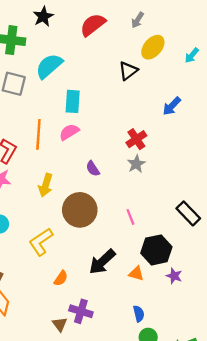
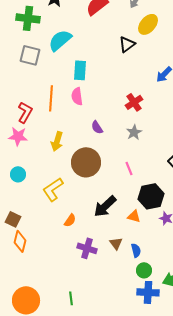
pink semicircle: (69, 132) -> (77, 96), turned -66
gray star: (136, 164) -> (134, 132), moved
brown triangle: (60, 324) -> (116, 243), moved

